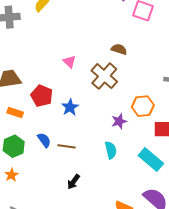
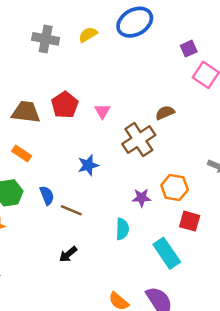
brown semicircle: (119, 49) -> (165, 113), turned -56
red pentagon: (42, 96) -> (65, 105), moved

